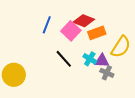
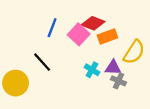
black line: (64, 59) -> (42, 62), moved
cyan cross: (90, 59) -> (92, 70), moved

